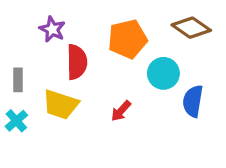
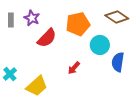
red semicircle: (77, 62) -> (47, 38), turned 45
gray rectangle: (18, 80) -> (11, 20), moved
yellow trapezoid: (60, 104) -> (37, 86), moved, turned -60

